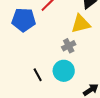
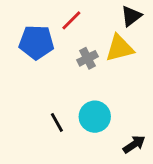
gray cross: (69, 46) -> (87, 58), moved

